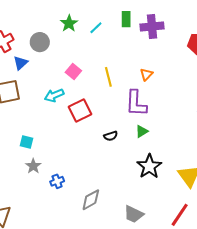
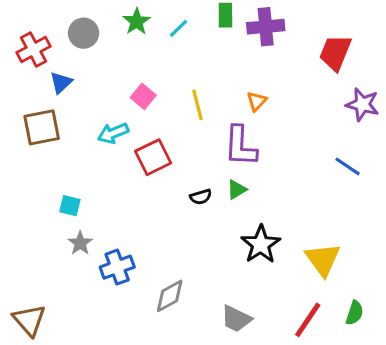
gray circle: (40, 42) -> (84, 33), moved
green triangle: (142, 131) -> (237, 190), moved
blue cross: (57, 181) -> (117, 267), size x1.5

